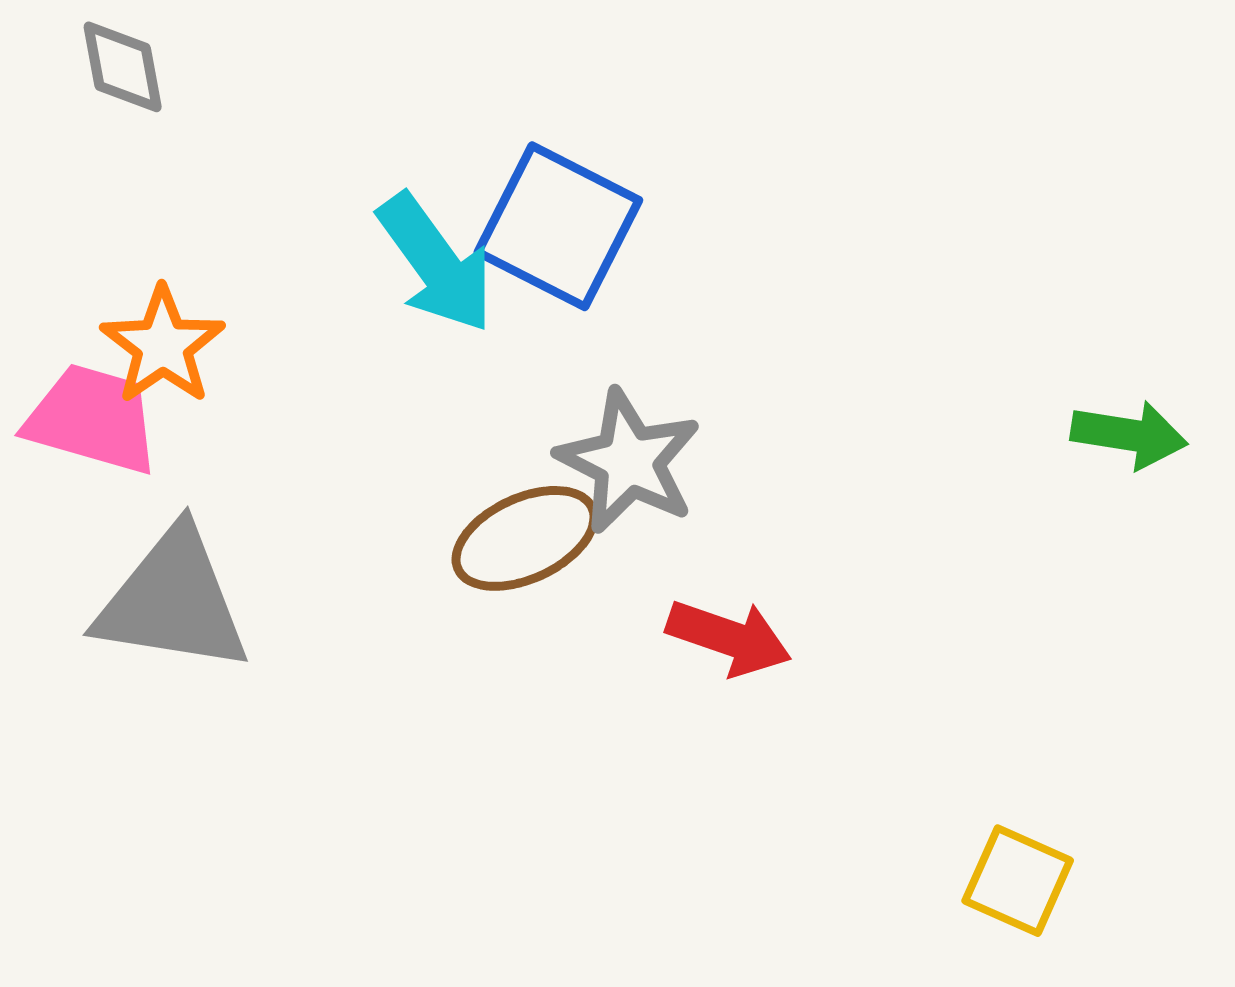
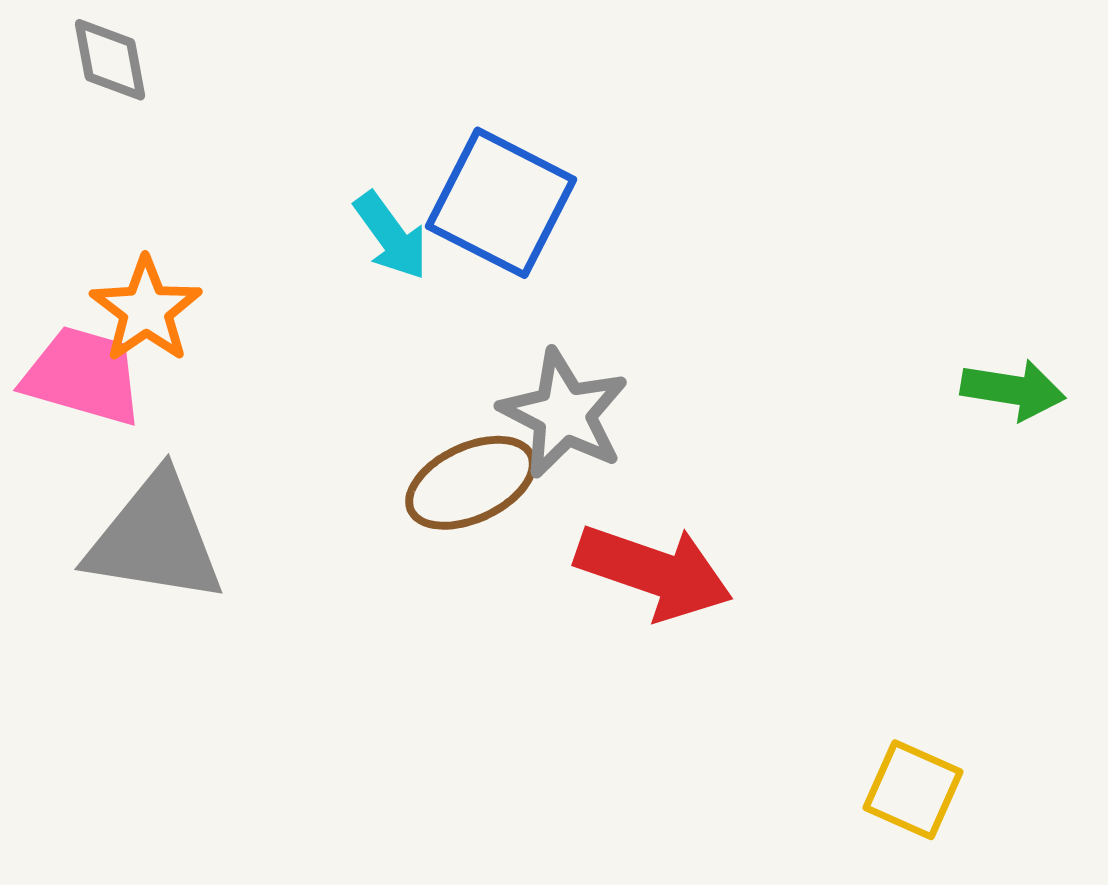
cyan arrow: (436, 263) -> (391, 236), size x0.7
red arrow: (729, 638) -> (654, 572), size x1.4

